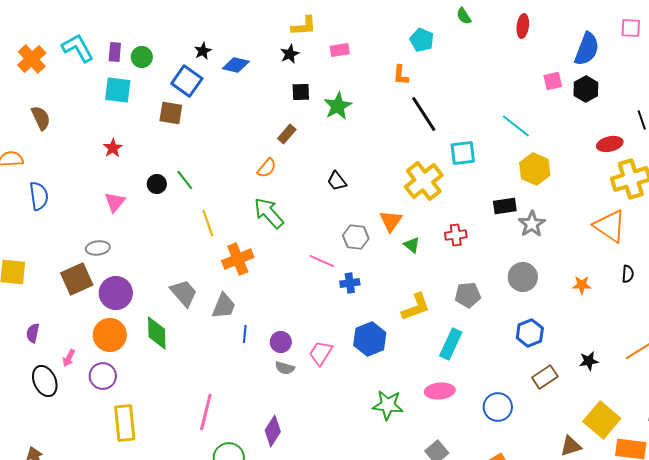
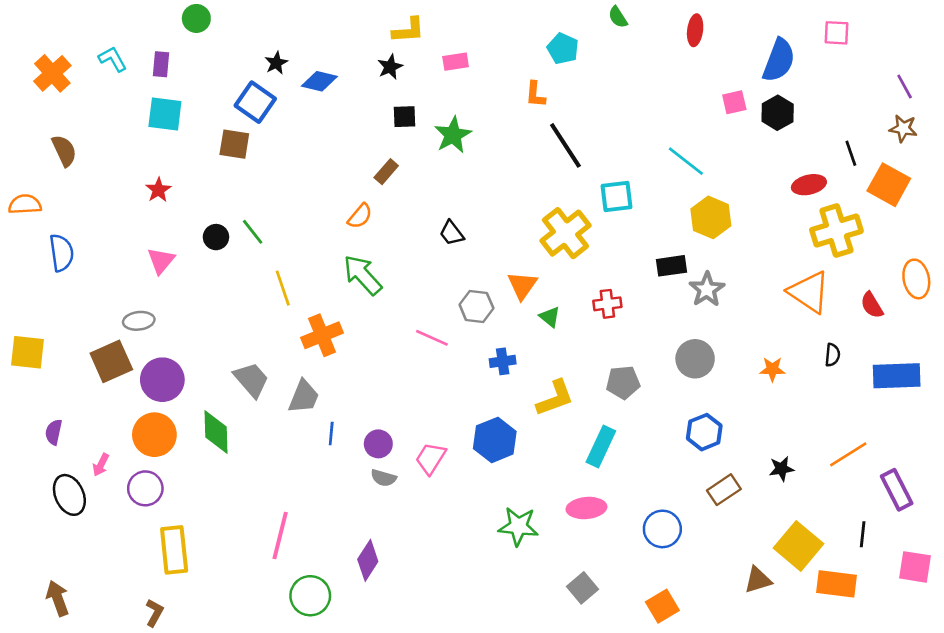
cyan L-shape: (78, 48) -> (113, 59), size x0.7
green circle: (142, 57) -> (196, 18), moved
blue cross: (350, 283) -> (503, 361), moved

